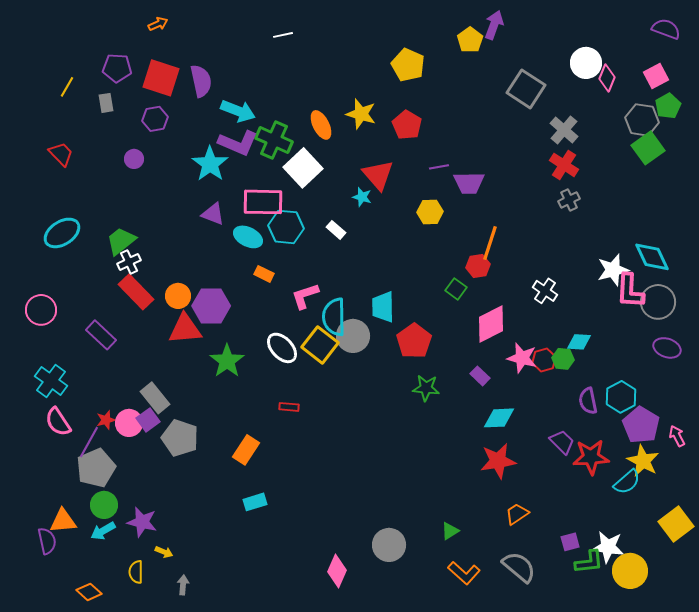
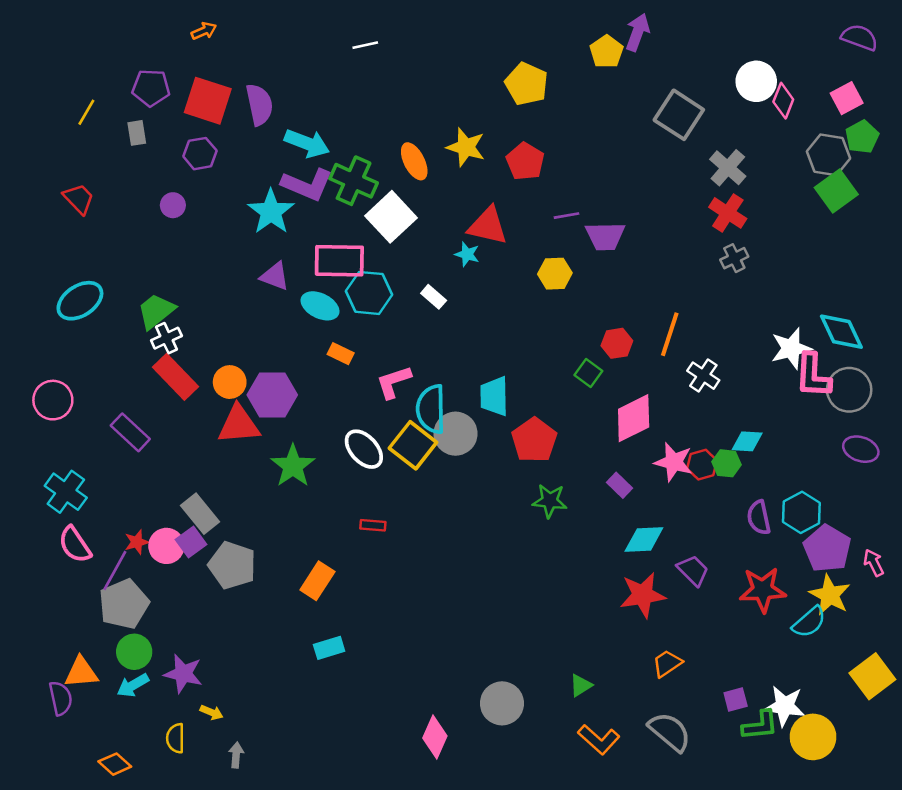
red triangle: (378, 175) -> (488, 226), turned -36
orange line: (490, 243) -> (670, 334), moved
purple trapezoid: (562, 442) -> (693, 570), moved

